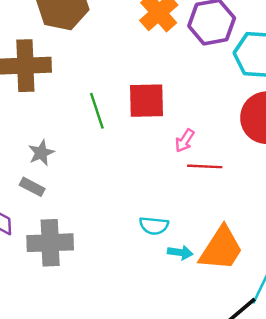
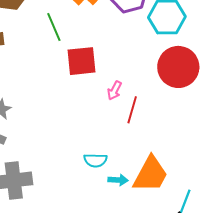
green line: (97, 111) -> (54, 27), moved
red line: (205, 166) -> (132, 110), turned -72

